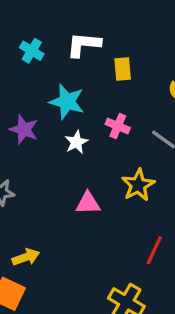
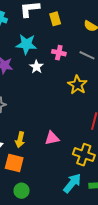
pink triangle: (88, 203) -> (52, 138), moved
yellow arrow: (26, 257) -> (20, 140), turned 133

